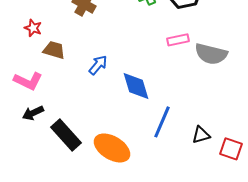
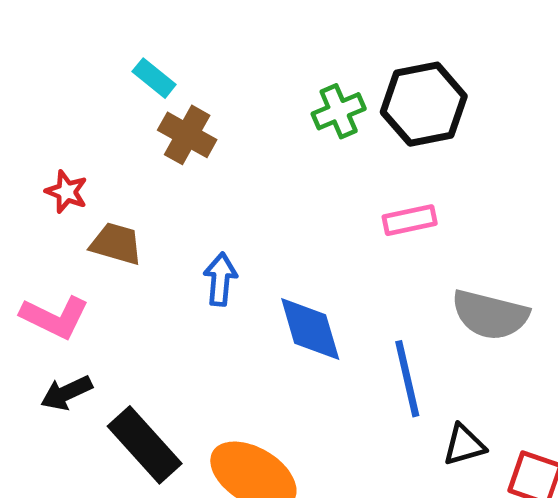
gray semicircle: (211, 54) -> (490, 315), moved
blue arrow: (98, 65) -> (220, 279), turned -35
blue line: (162, 122) -> (407, 379), moved, turned -36

